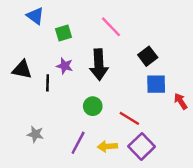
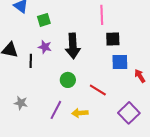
pink line: (111, 27) -> (102, 15), moved, turned 42
black square: (148, 56) -> (113, 39), turned 35
purple square: (142, 146) -> (129, 113), moved

